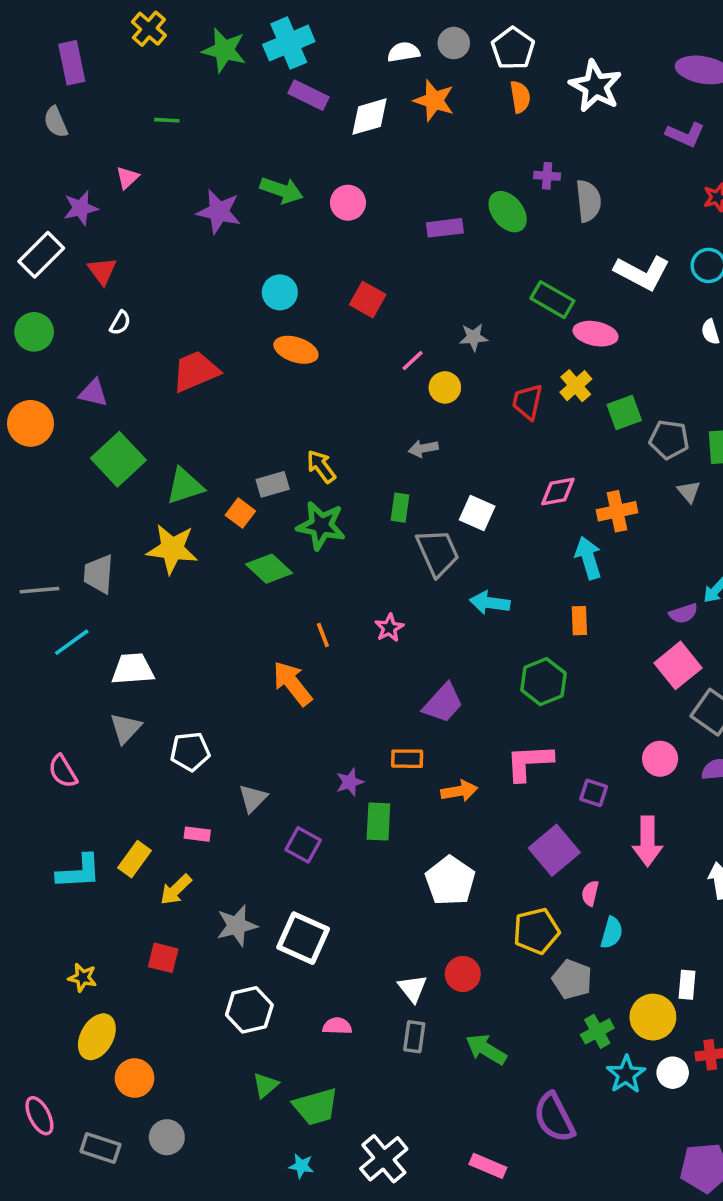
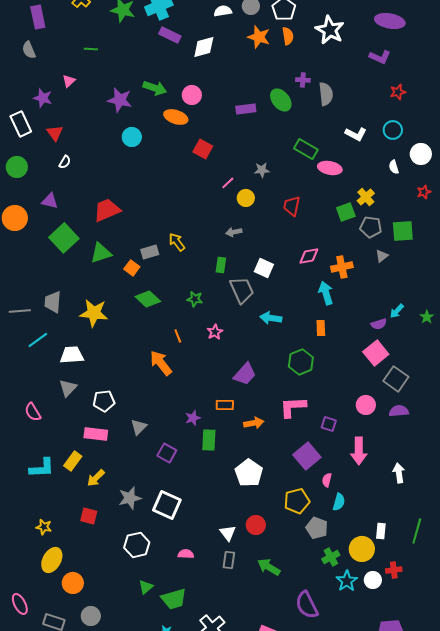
orange star: (434, 100) -> (259, 37), moved
purple star: (81, 208) -> (43, 98), turned 30
white rectangle: (41, 255) -> (21, 124), turned -70
white L-shape: (642, 273) -> (356, 134), size x0.7
cyan circle: (280, 292) -> (132, 137), moved
orange ellipse: (296, 350) -> (176, 117), moved
red trapezoid: (196, 371) -> (107, 210), moved
yellow cross: (576, 386) -> (366, 197), moved
gray triangle: (689, 491) -> (382, 256), turned 32
green star: (321, 526) -> (195, 299), moved, size x0.6
yellow star: (172, 549) -> (94, 313), moved
pink rectangle: (197, 834) -> (96, 434), moved, size x1.6

